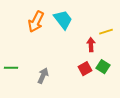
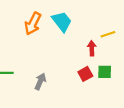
green square: (103, 67) -> (105, 72), turned -32

